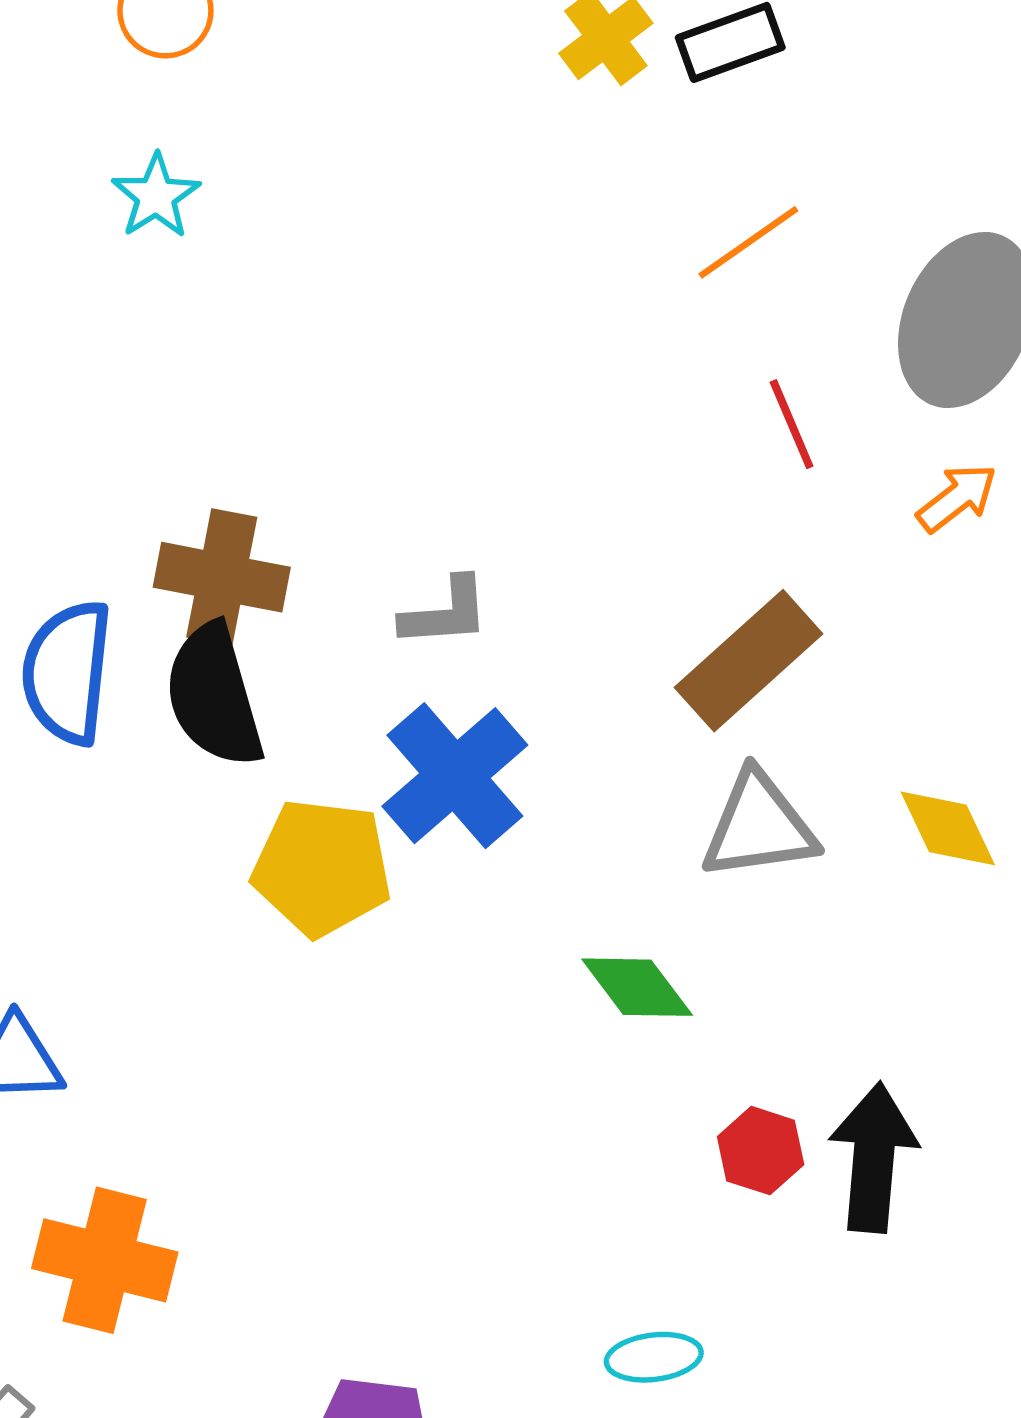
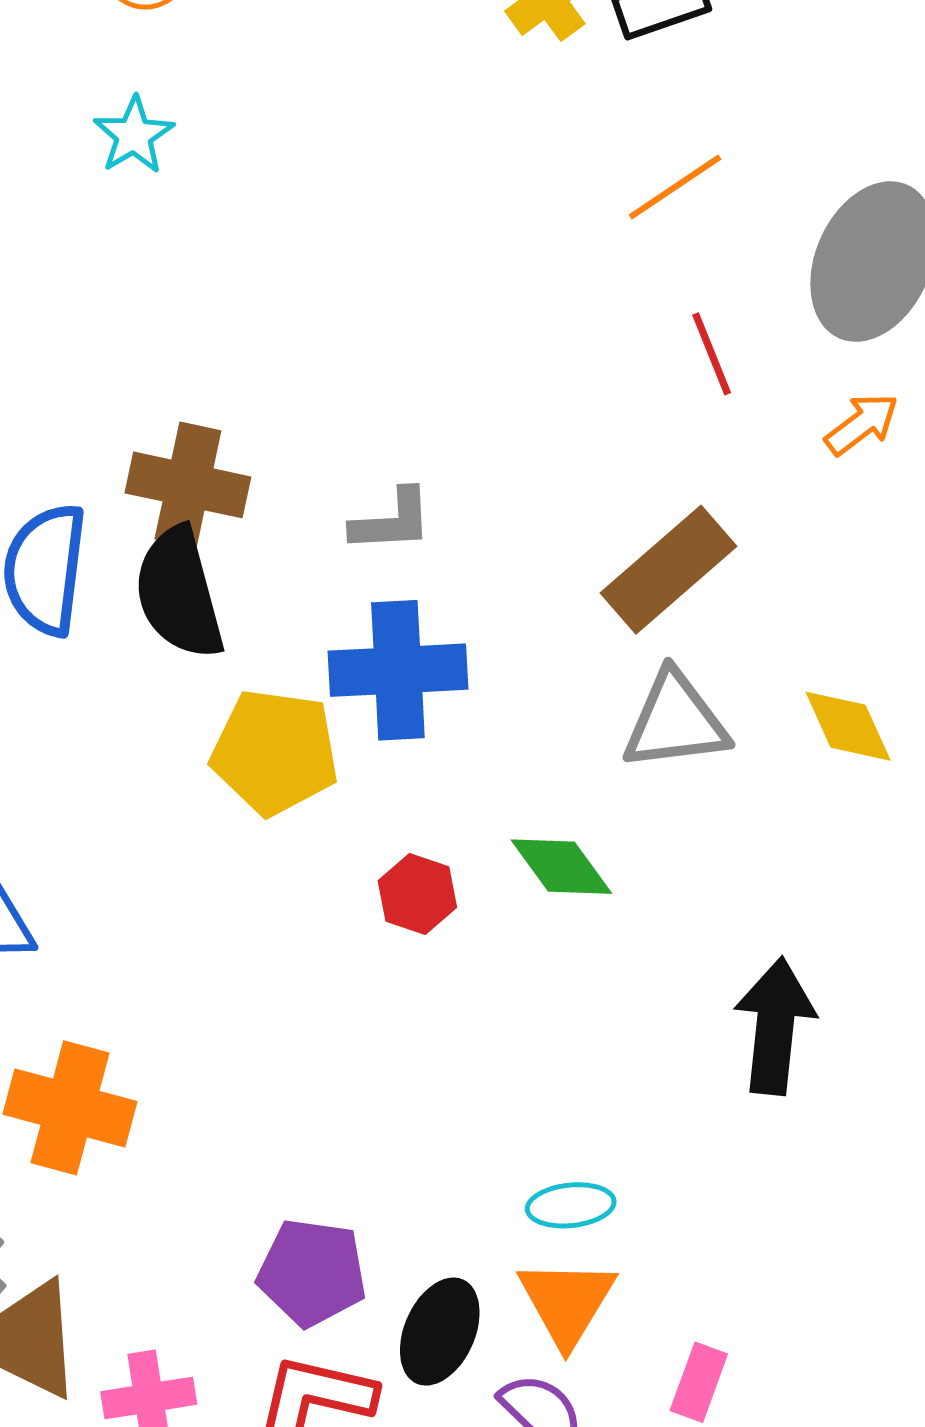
blue cross: (455, 776) -> (398, 670), turned 37
red hexagon: (761, 1151) -> (417, 894), moved

